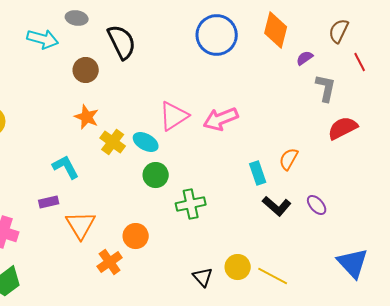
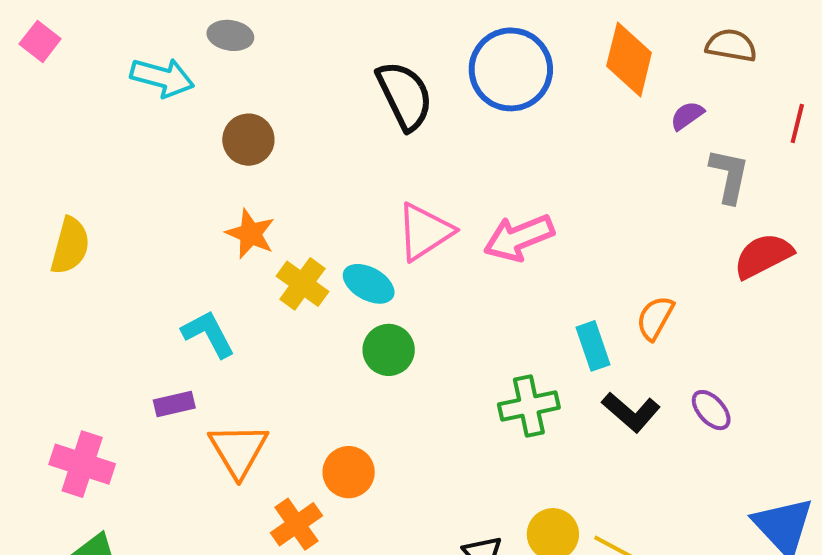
brown semicircle: (339, 31) -> (731, 45), moved, turned 75
black semicircle: (122, 42) -> (405, 96), moved
red line: (360, 62) -> (797, 124), turned 42
green cross: (191, 204) -> (529, 406), moved

